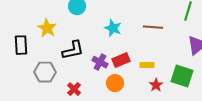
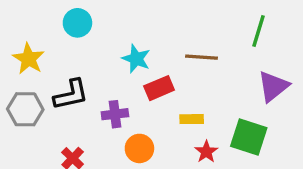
red rectangle: (121, 60) -> (159, 88), moved
purple cross: (100, 62) -> (115, 114), turned -35
gray hexagon: (45, 72) -> (25, 109), moved

